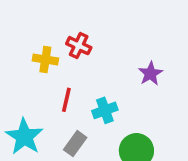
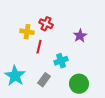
purple star: (150, 74) -> (80, 36), moved
red line: (66, 100) -> (39, 47), moved

